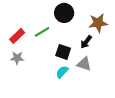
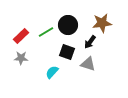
black circle: (64, 13) -> (68, 25), moved
cyan semicircle: (62, 72) -> (52, 72), moved

